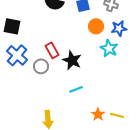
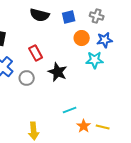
cyan star: (109, 48) -> (95, 60), turned -30
red rectangle: (52, 50) -> (36, 53), moved
cyan line: (76, 89) -> (70, 110), moved

